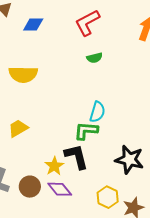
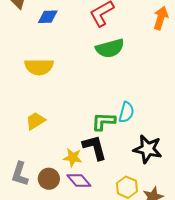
green semicircle: (95, 58) -> (110, 48), size x1.8
cyan semicircle: (97, 112) -> (126, 112), moved
yellow star: (54, 166) -> (73, 158), turned -30

